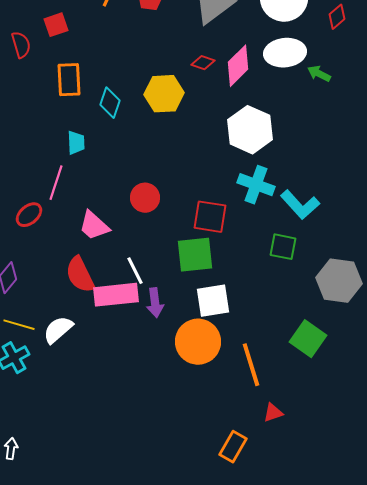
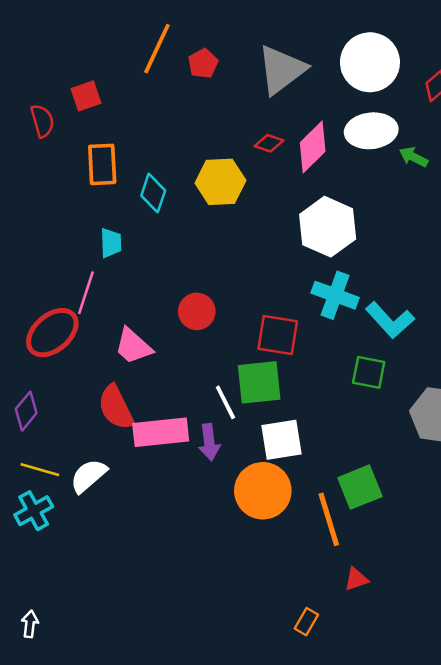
red ellipse: (29, 215) -> (52, 333), size x1.6
white line: (135, 271) -> (225, 402), moved
green square: (308, 339) -> (360, 487), moved, turned 33
orange rectangle: (233, 447) -> (306, 622), size x0.7

